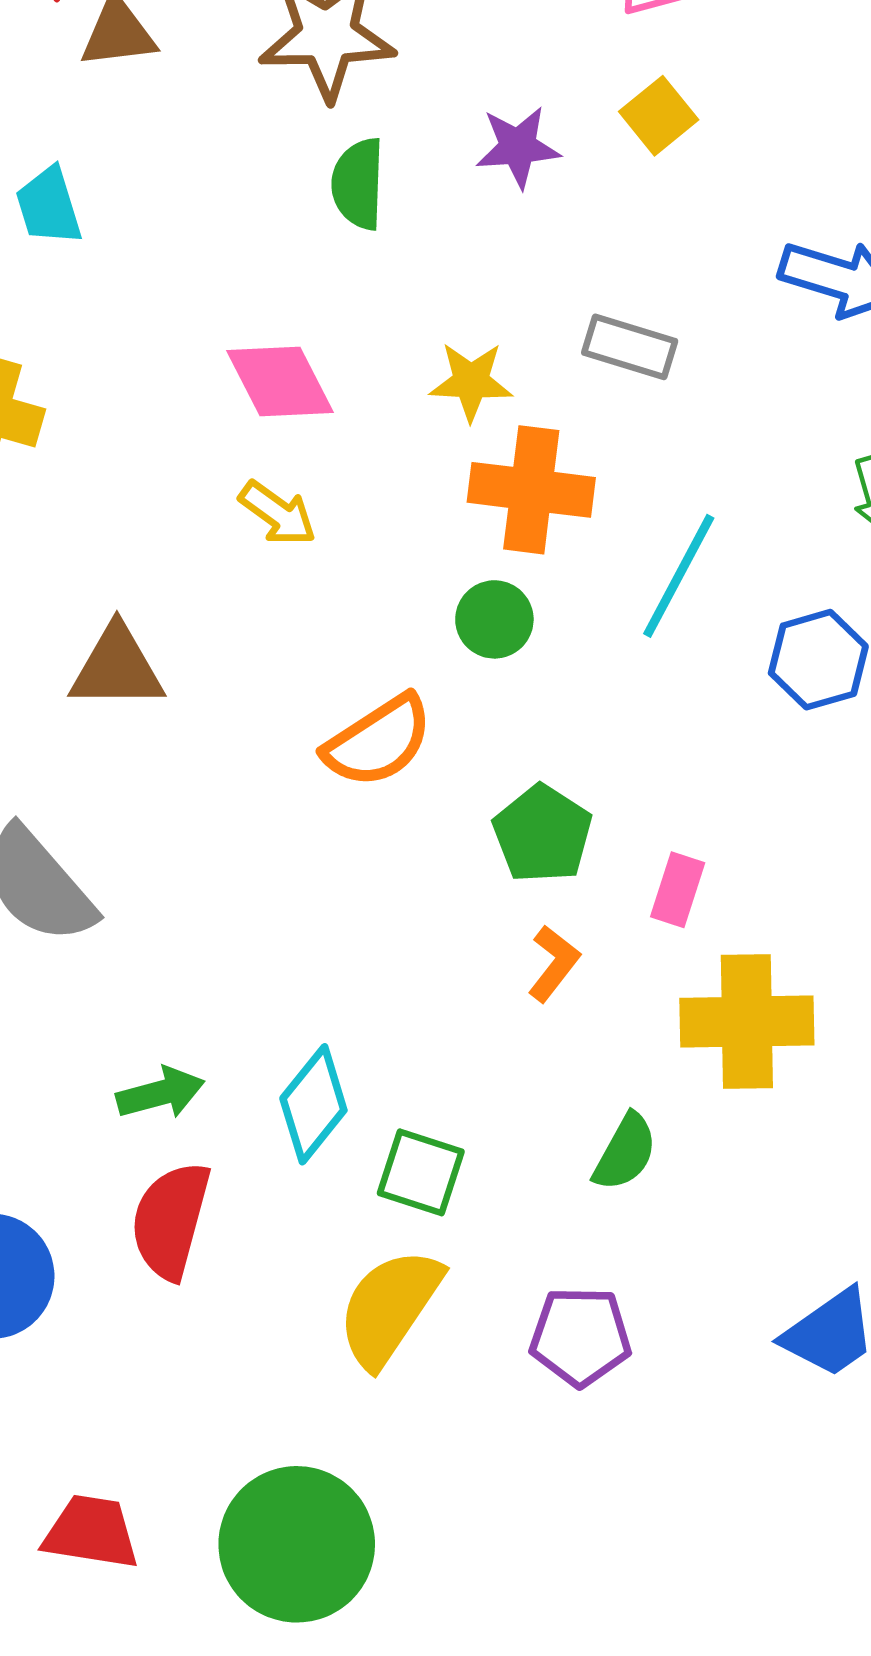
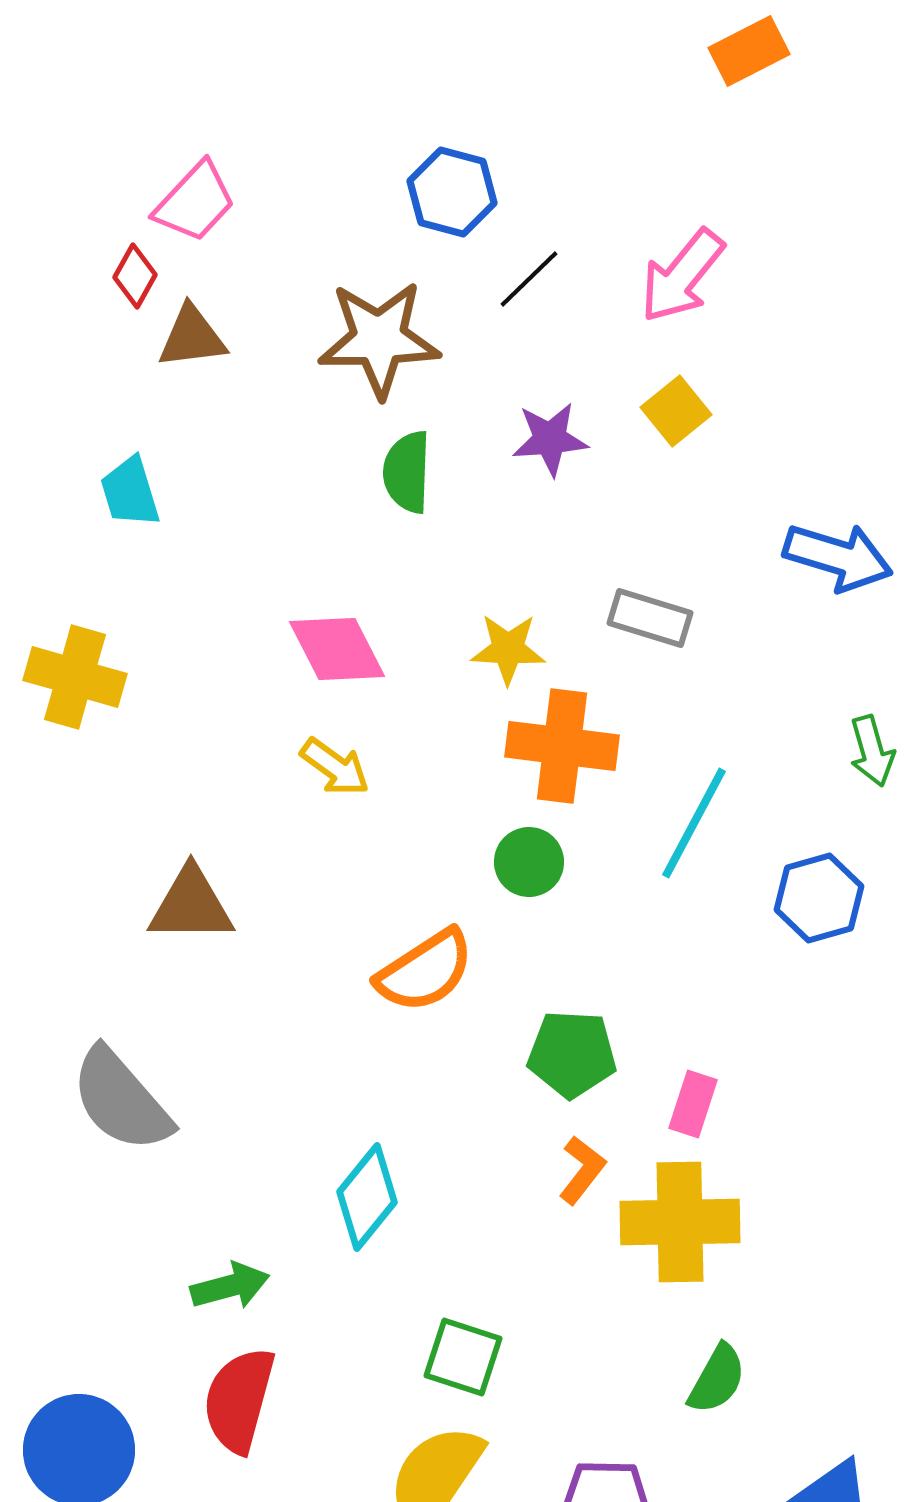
green pentagon: (542, 834) -> (572, 1054), turned -30
yellow cross: (747, 1022) -> (680, 1222), moved
cyan diamond: (313, 1104) -> (367, 1197), moved
green semicircle: (625, 1152) -> (717, 1379), moved

